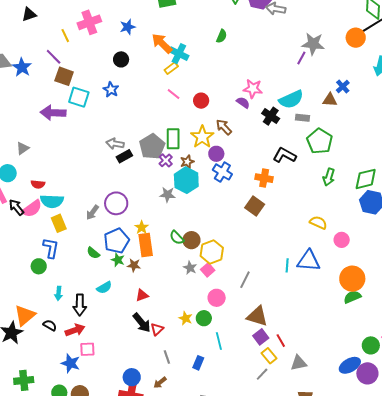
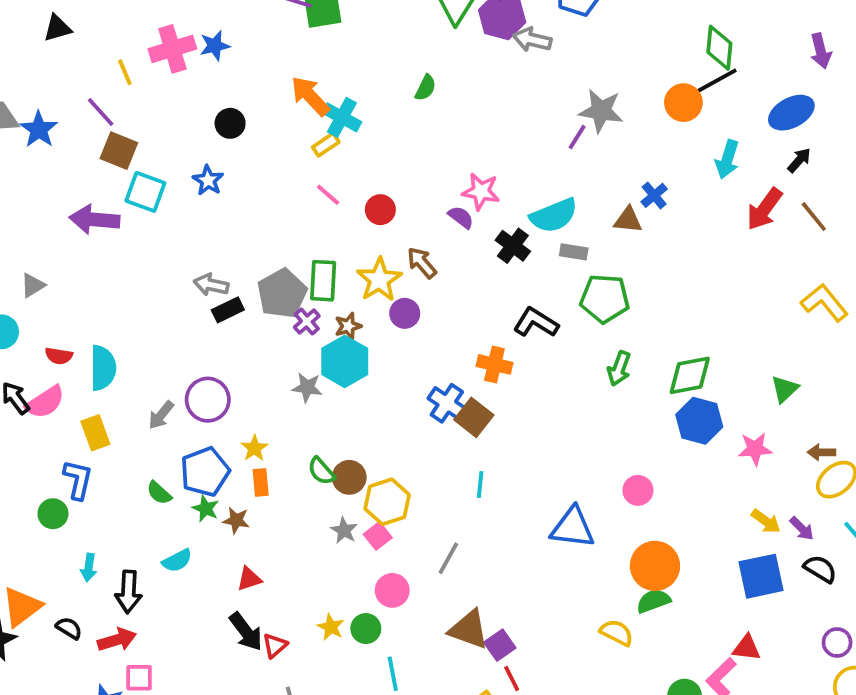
blue star: (128, 27) -> (215, 46), moved
green pentagon: (320, 141) -> (605, 299), turned -30
blue cross: (222, 172) -> (447, 403), moved
cyan semicircle: (52, 201) -> (103, 368), moved, turned -95
yellow semicircle: (318, 223) -> (617, 633), moved
orange rectangle: (146, 245) -> (261, 482), size x0.6
cyan line: (287, 265) -> (480, 485), moved
purple square: (261, 337) -> (500, 645), moved

